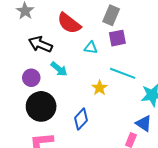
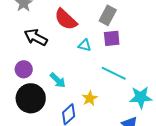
cyan arrow: (59, 69) -> (58, 80), moved
yellow star: (100, 88) -> (90, 98), moved

